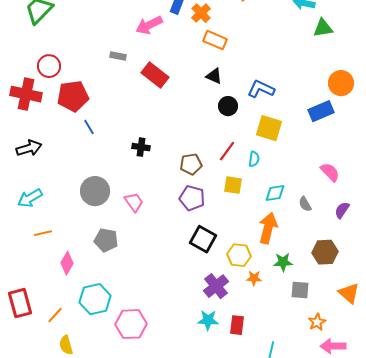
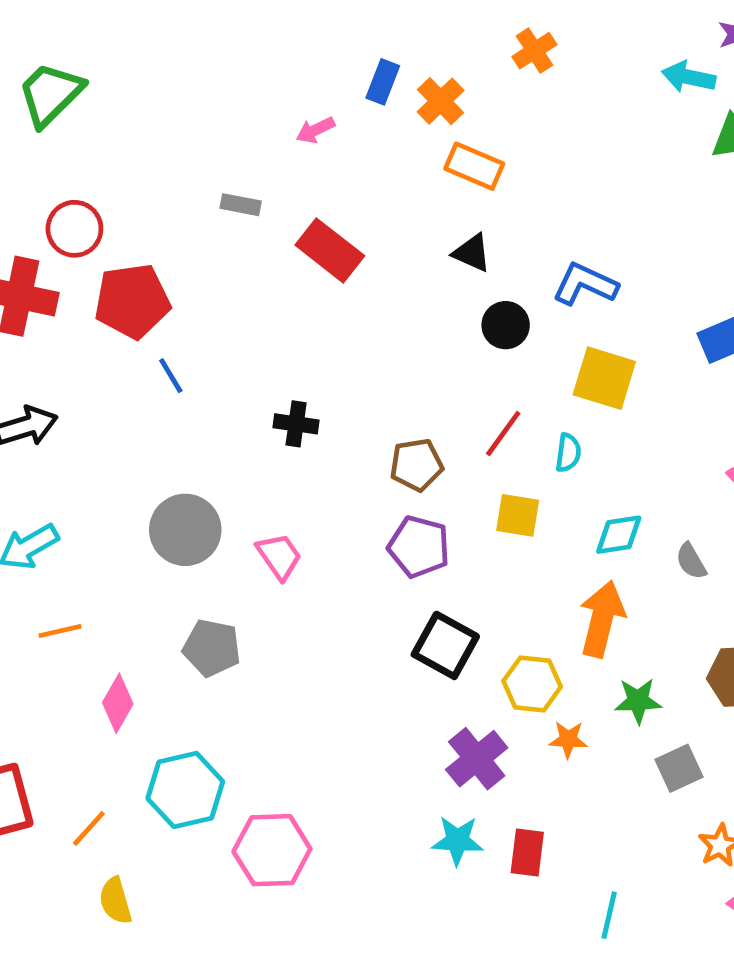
pink arrow: (149, 25) -> (315, 130), size x0.6
gray square: (300, 290) -> (679, 768), turned -30

